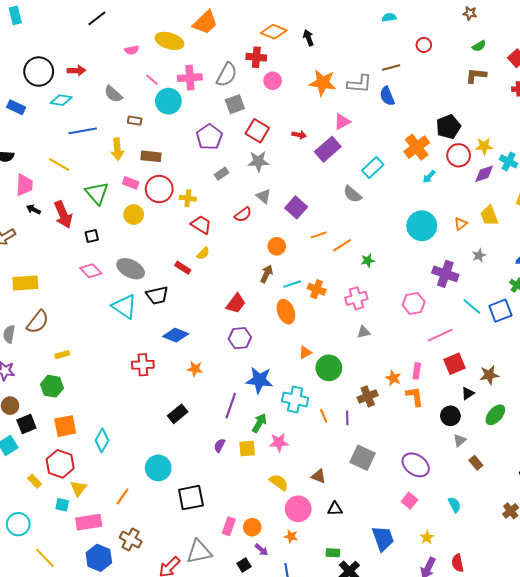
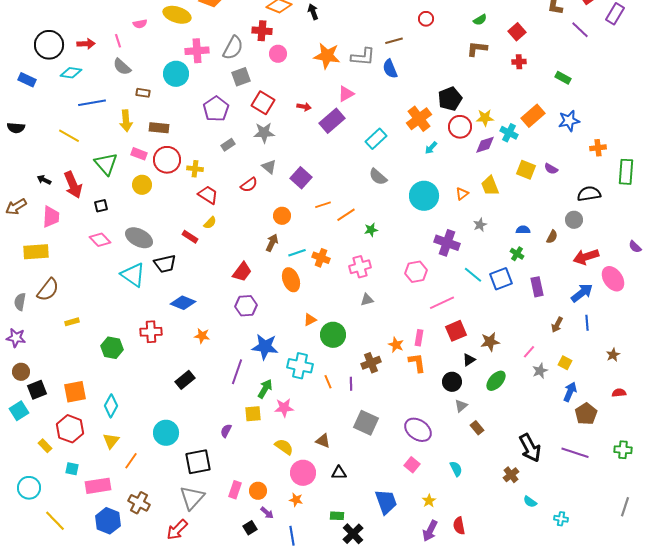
pink line: (152, 80) -> (118, 41), moved, turned 32
pink trapezoid: (24, 185) -> (51, 217), moved
gray semicircle: (352, 194) -> (378, 177), moved
green hexagon: (52, 386) -> (112, 348), moved
purple semicircle: (219, 445) -> (226, 431), moved
yellow triangle: (79, 488) -> (111, 441), moved
gray triangle: (199, 552) -> (192, 498), moved, turned -36

